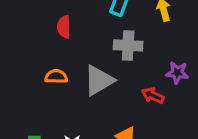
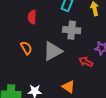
orange semicircle: (56, 77) -> (26, 48), turned 56

